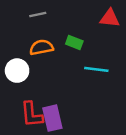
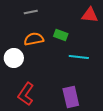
red L-shape: (32, 114) -> (26, 94), turned 40
purple rectangle: (52, 118) -> (71, 97), moved

